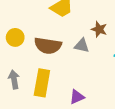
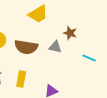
yellow rectangle: (42, 83) -> (21, 79), size x0.7

